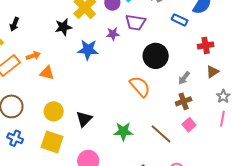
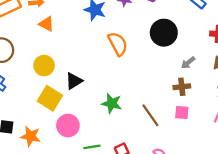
orange semicircle: (140, 86) -> (118, 44), moved
pink square: (189, 125) -> (182, 113), turned 32
yellow square: (52, 142) -> (50, 98), moved

